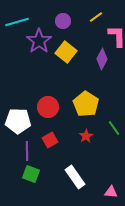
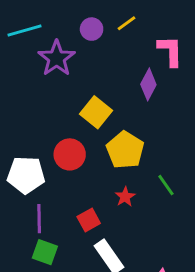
yellow line: (96, 17) -> (127, 23), moved
yellow square: (66, 52) -> (96, 112), moved
red square: (50, 140) -> (89, 220), moved

